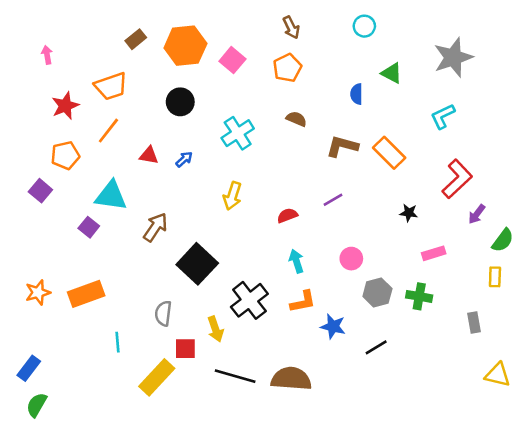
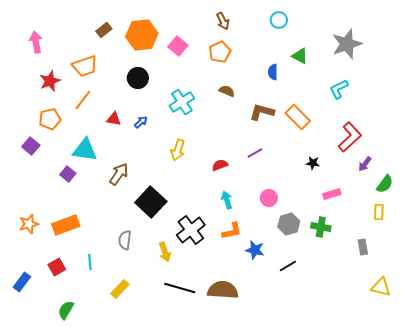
pink arrow: (47, 55) -> (36, 42), size x1.5
red square: (185, 349) -> (57, 267), moved, turned -30
yellow rectangle: (157, 377) -> (120, 289), size x0.7
green semicircle: (37, 405) -> (66, 310), moved

